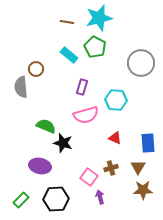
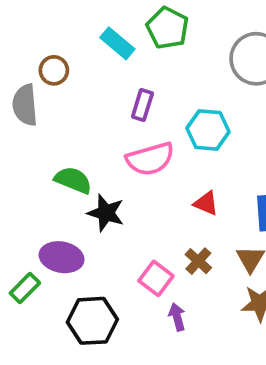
brown cross: (111, 168) -> (198, 261), turned -32
green rectangle: (21, 200) -> (25, 288), moved

